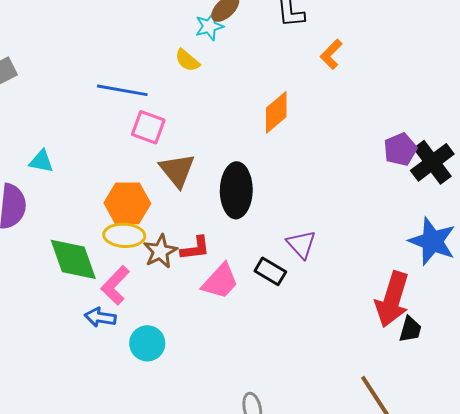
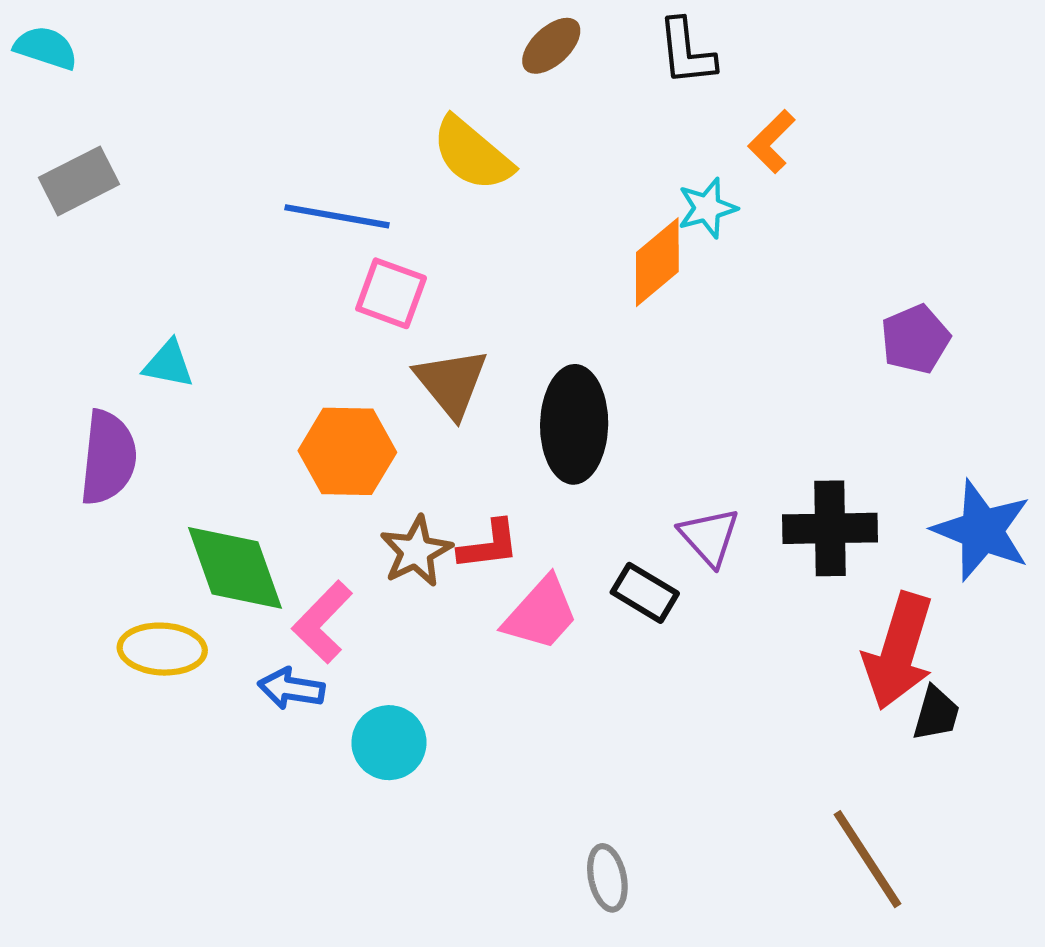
cyan star: (209, 26) -> (707, 208), moved
yellow semicircle: (187, 60) -> (472, 154), size x1.6
black cross: (432, 162) -> (830, 528), moved, turned 36
yellow ellipse: (124, 235) -> (162, 649), moved

